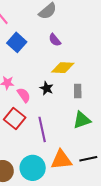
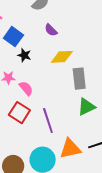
black star: (47, 88) -> (24, 55), moved
gray rectangle: (78, 91) -> (79, 79), size x1.5

